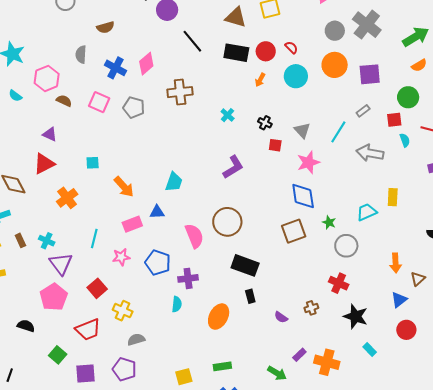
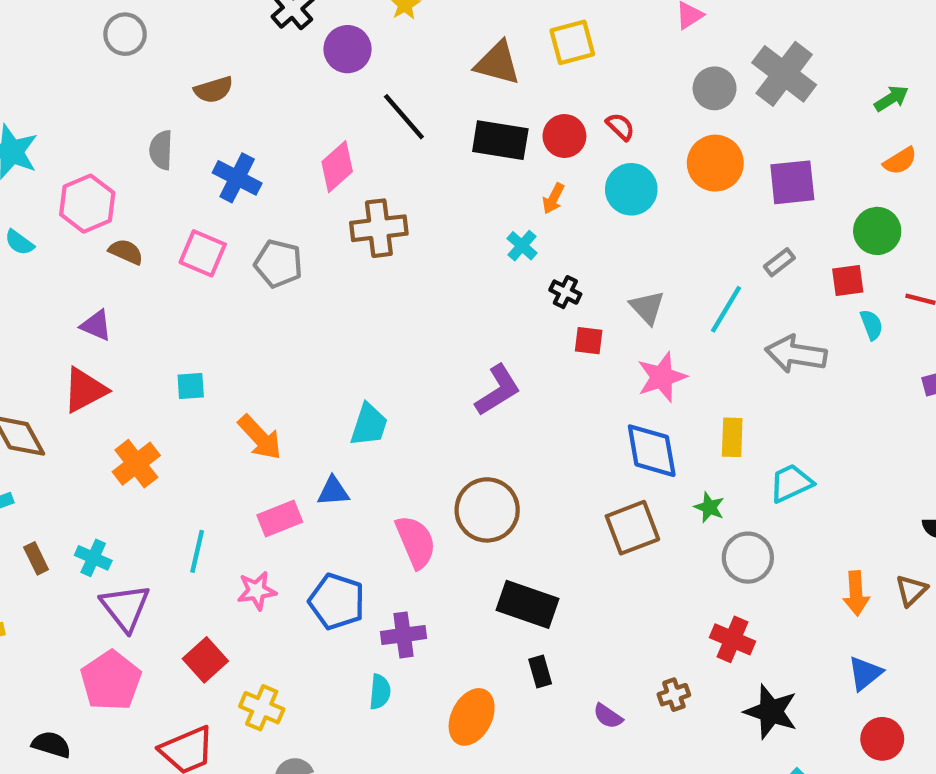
green arrow: (416, 37) -> (891, 98), size x0.6
pink diamond: (146, 64) -> (337, 167), moved
cyan cross: (228, 115) -> (522, 246), moved
yellow rectangle: (393, 197) -> (732, 437), moved
brown triangle: (418, 279) -> (911, 590), moved

